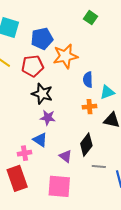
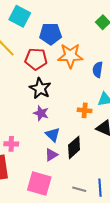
blue semicircle: (88, 80) -> (98, 70), moved
blue triangle: (40, 140) -> (53, 135), moved
purple triangle: (66, 156) -> (51, 155), turned 40
gray line: (99, 166) -> (79, 189), moved

